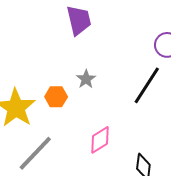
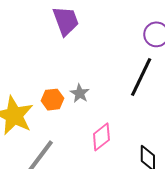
gray star: (86, 79) -> (80, 93), moved

